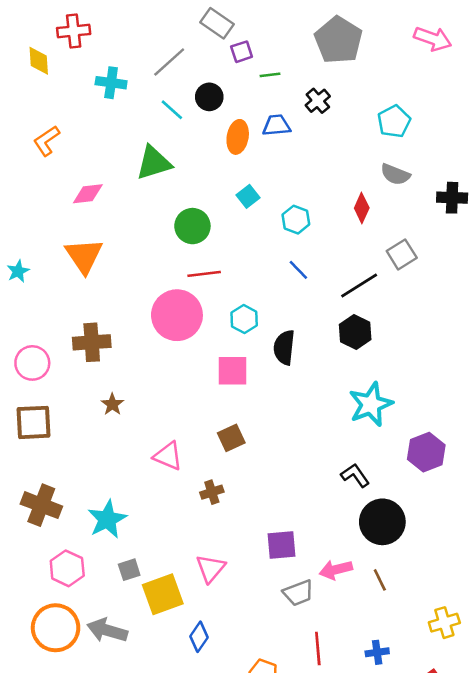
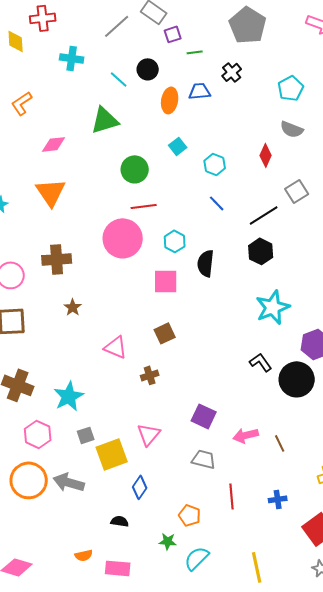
gray line: (169, 62) -> (117, 26), moved
black circle: (382, 522) -> (297, 379), moved
purple square: (282, 545) -> (204, 416), turned 30
gray trapezoid: (298, 593) -> (204, 459), moved, turned -145

